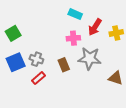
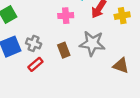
pink cross: (73, 38) -> (66, 16), moved

